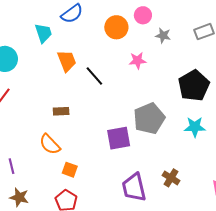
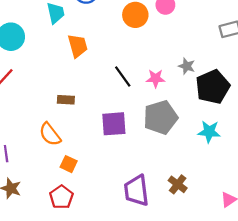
gray star: (163, 36) -> (187, 66), moved
pink star: (138, 61) -> (156, 78), moved
black line: (94, 76) -> (123, 77), moved
purple square: (119, 138) -> (114, 124), moved

